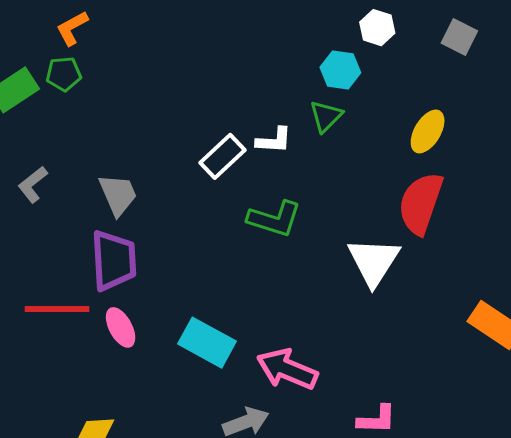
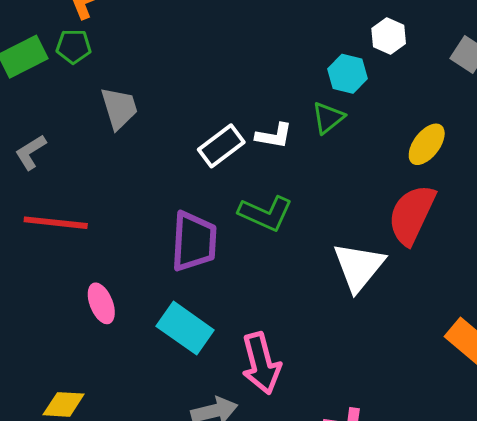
gray trapezoid: (118, 195) -> (119, 108), moved
purple trapezoid: (114, 260) -> (194, 241), moved
red line: (57, 309) -> (56, 223), moved
pink arrow: (287, 369) -> (261, 363), turned -134

